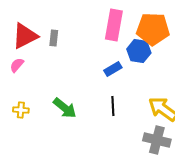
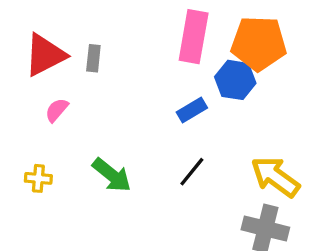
pink semicircle: (17, 65) -> (57, 110), moved
black line: (113, 106) -> (192, 172), turned 42

